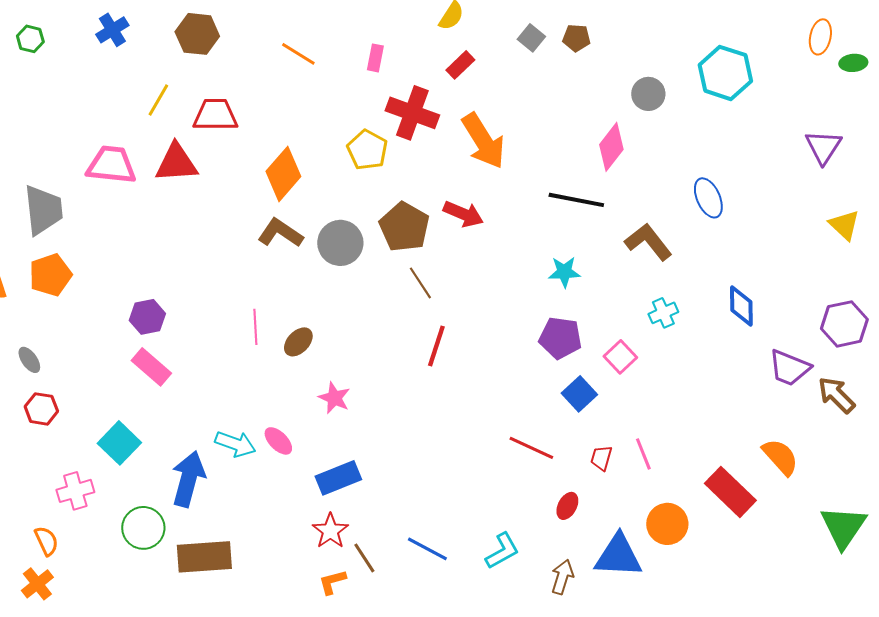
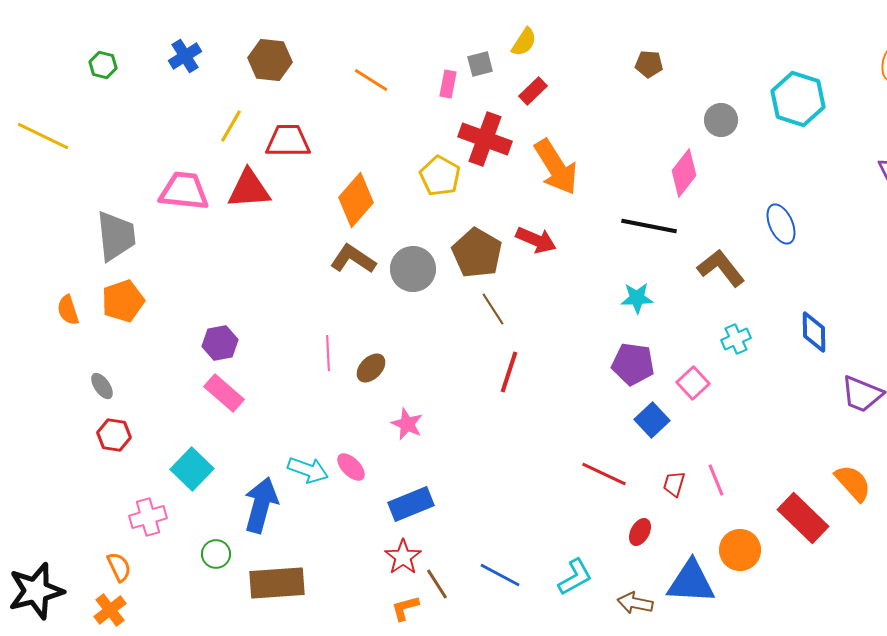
gray square: (531, 38) -> (480, 64), moved, turned 36
green circle: (143, 528) -> (216, 554), size x0.7
brown arrow: (562, 577) -> (635, 603), turned -96

